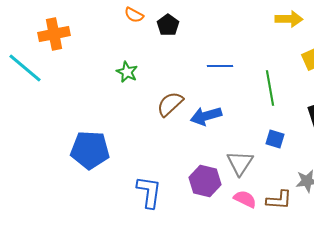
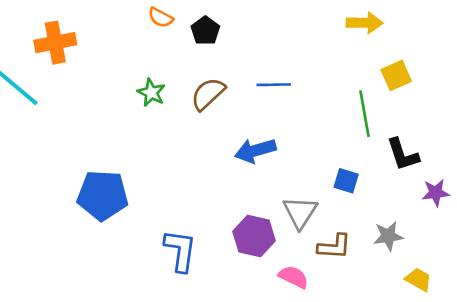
green line: (270, 88) -> (365, 114), moved
brown semicircle: (170, 104) -> (208, 94), moved
pink semicircle: (245, 199) -> (293, 277), moved
brown L-shape: (279, 200) -> (334, 247), moved

